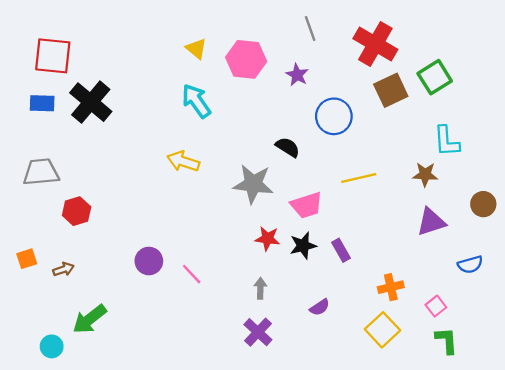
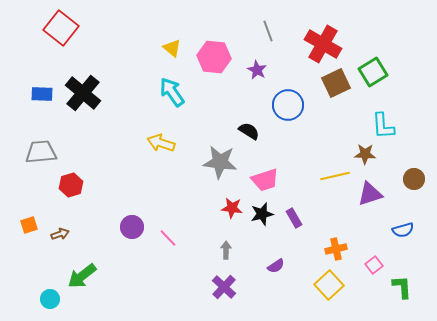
red square: (53, 56) -> (61, 28), moved, turned 32
yellow line: (359, 178) -> (335, 176), moved
green L-shape: (447, 340) -> (402, 287), moved

